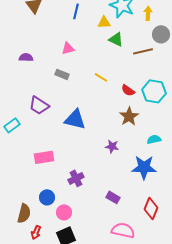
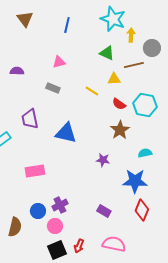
yellow arrow: (148, 13) -> (131, 35), moved
yellow triangle: (104, 22) -> (114, 79), moved
purple trapezoid: (39, 105) -> (30, 119), turned 45
purple cross: (76, 178) -> (60, 205), moved
red diamond: (151, 208) -> (142, 210), moved
red arrow: (36, 232) -> (79, 246), moved

